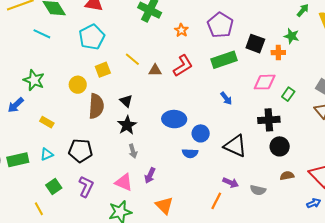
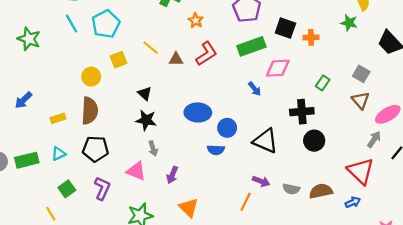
orange star: (181, 30) -> (196, 20), moved
cyan line: (42, 34) -> (72, 24), moved, turned 36
green star: (292, 36) -> (349, 23), moved
green star: (34, 80) -> (29, 39), moved
pink diamond: (265, 82) -> (278, 68), moved
brown semicircle: (96, 106) -> (90, 111), moved
yellow rectangle: (47, 122) -> (58, 118), turned -48
black star: (127, 125) -> (146, 120), turned -30
brown semicircle: (287, 176) -> (321, 191), moved, size x1.5
pink triangle: (124, 182) -> (136, 171), moved

